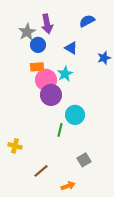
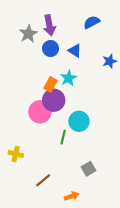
blue circle: (38, 45) -> (51, 49), moved
orange rectangle: (37, 67) -> (51, 84), moved, turned -56
pink circle: (46, 80) -> (40, 112), moved

